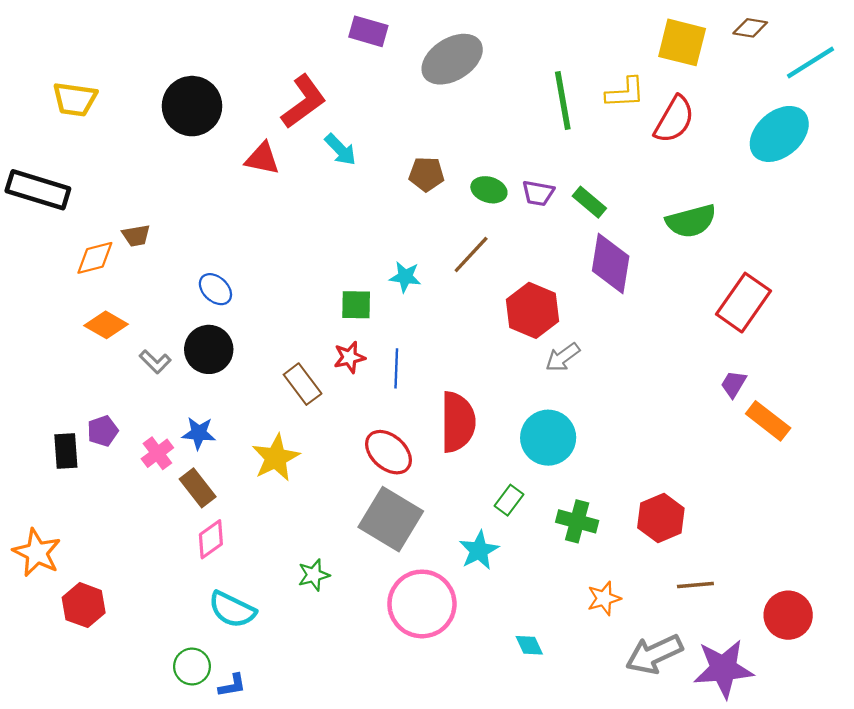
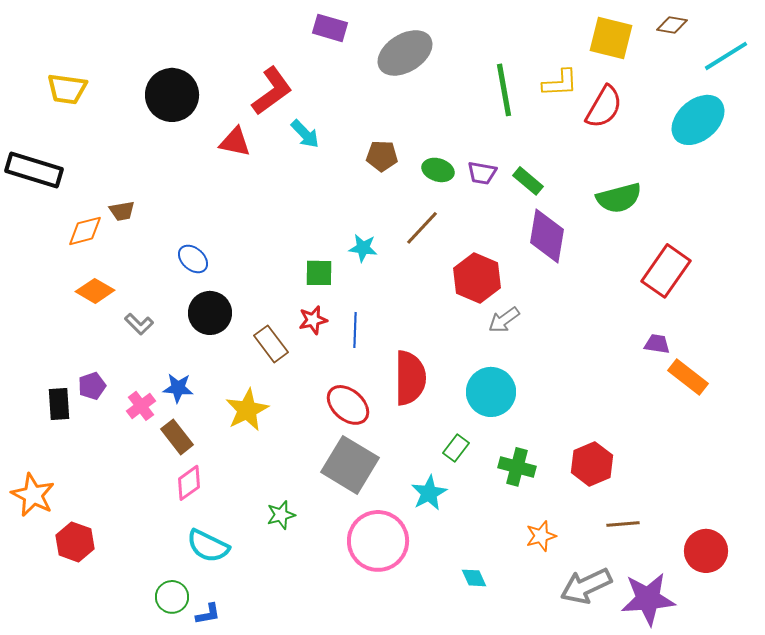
black circle: (209, 349) -> (210, 313), moved
purple trapezoid: (733, 384) -> (657, 344), turned 68

